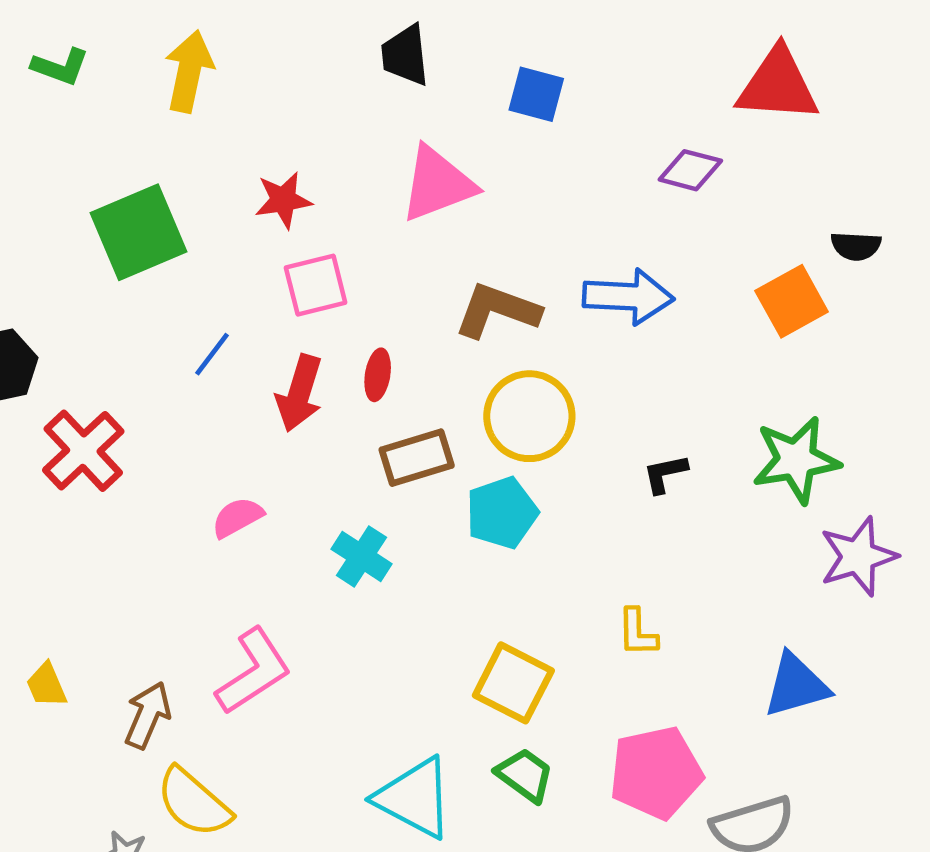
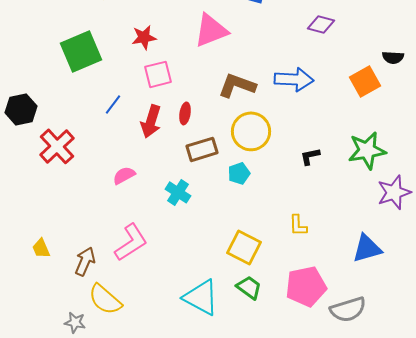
cyan pentagon: (502, 513) -> (239, 173), size x0.7

